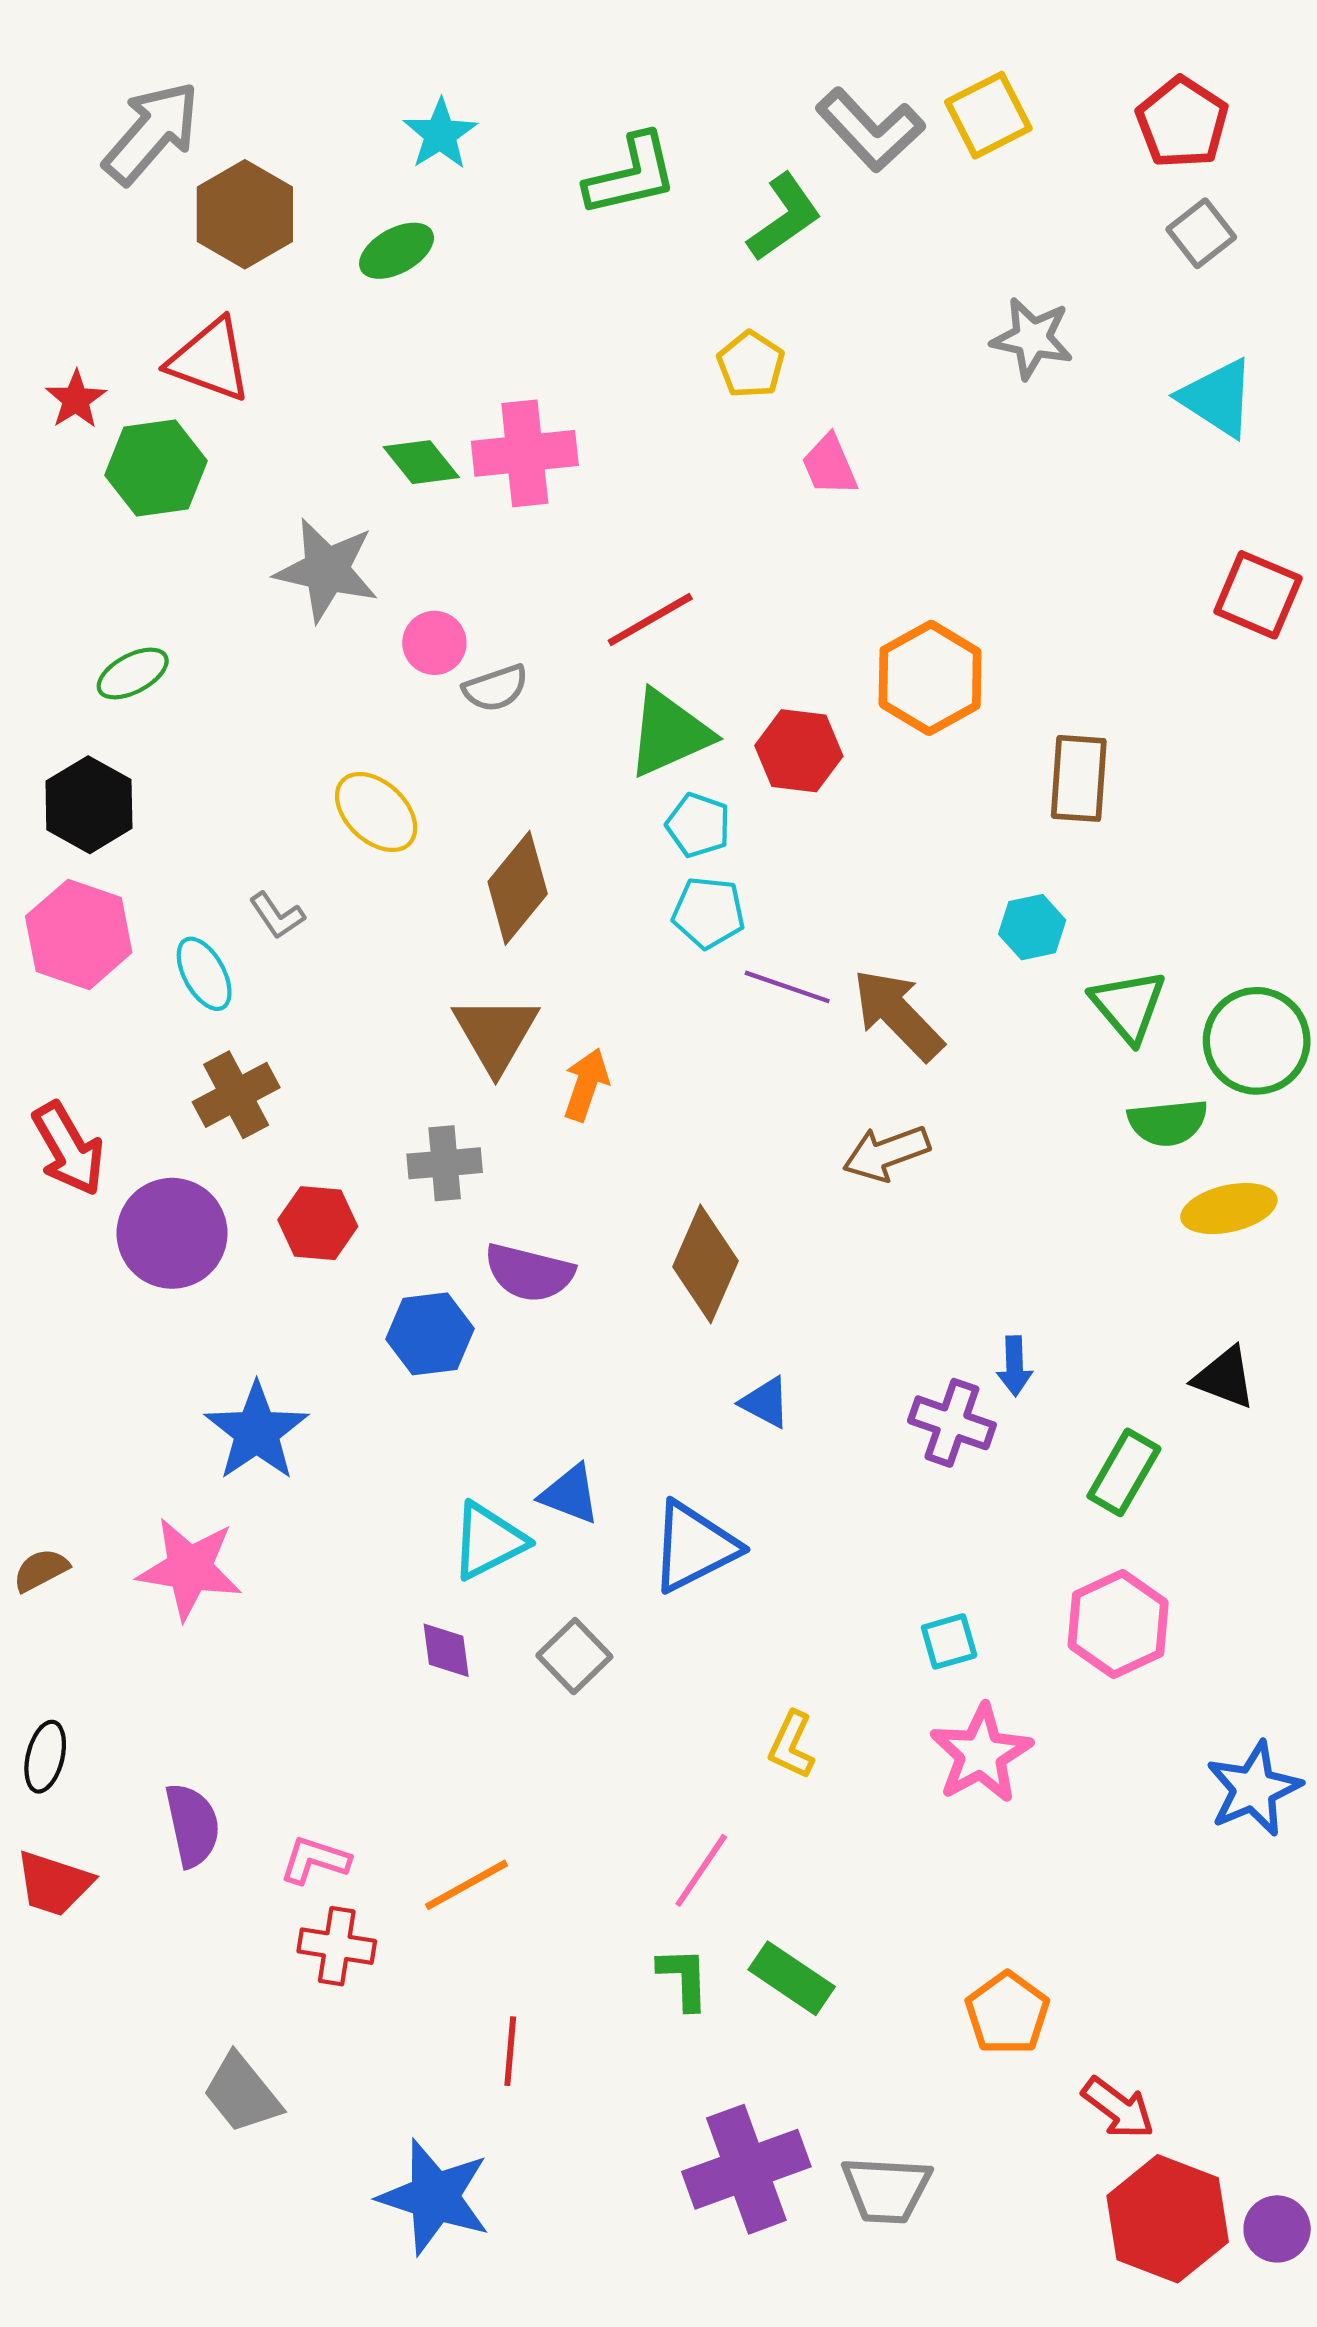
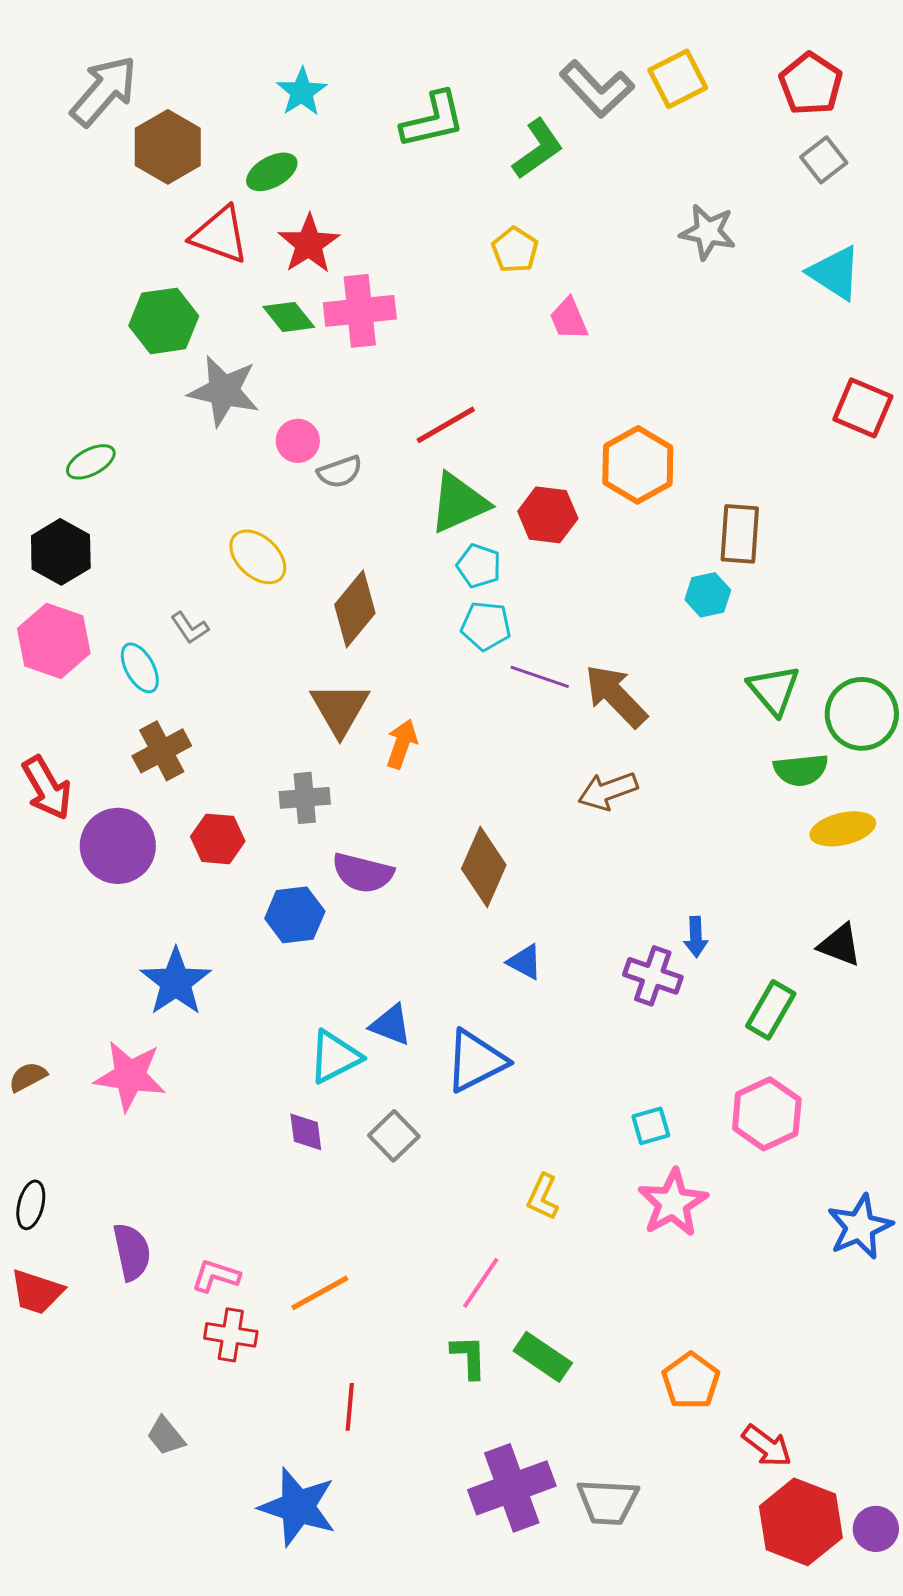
red triangle: (210, 360) -> (220, 235), moved
red star: (76, 399) -> (309, 244), moved, size x1.5
green hexagon: (156, 468) -> (164, 321), moved
cyan hexagon: (1032, 927) -> (708, 595), moved
gray trapezoid: (242, 2093) -> (166, 1436), size x0.7

